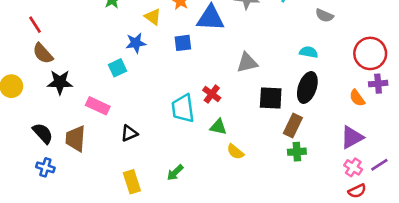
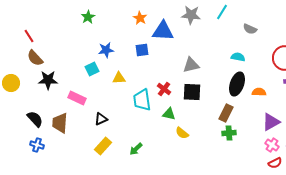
yellow triangle: (153, 17) -> (119, 78), moved, turned -40
black square: (271, 98) -> (192, 92), moved
orange semicircle: (357, 98) -> (259, 92), moved, turned 128
yellow rectangle: (132, 182) -> (103, 146), moved, turned 60

